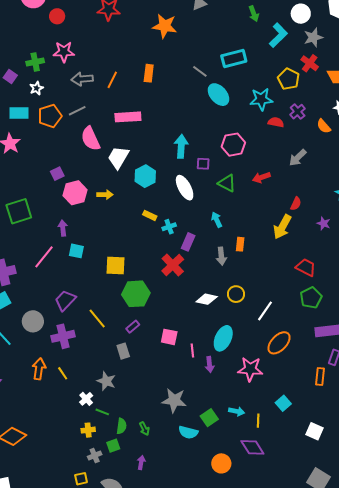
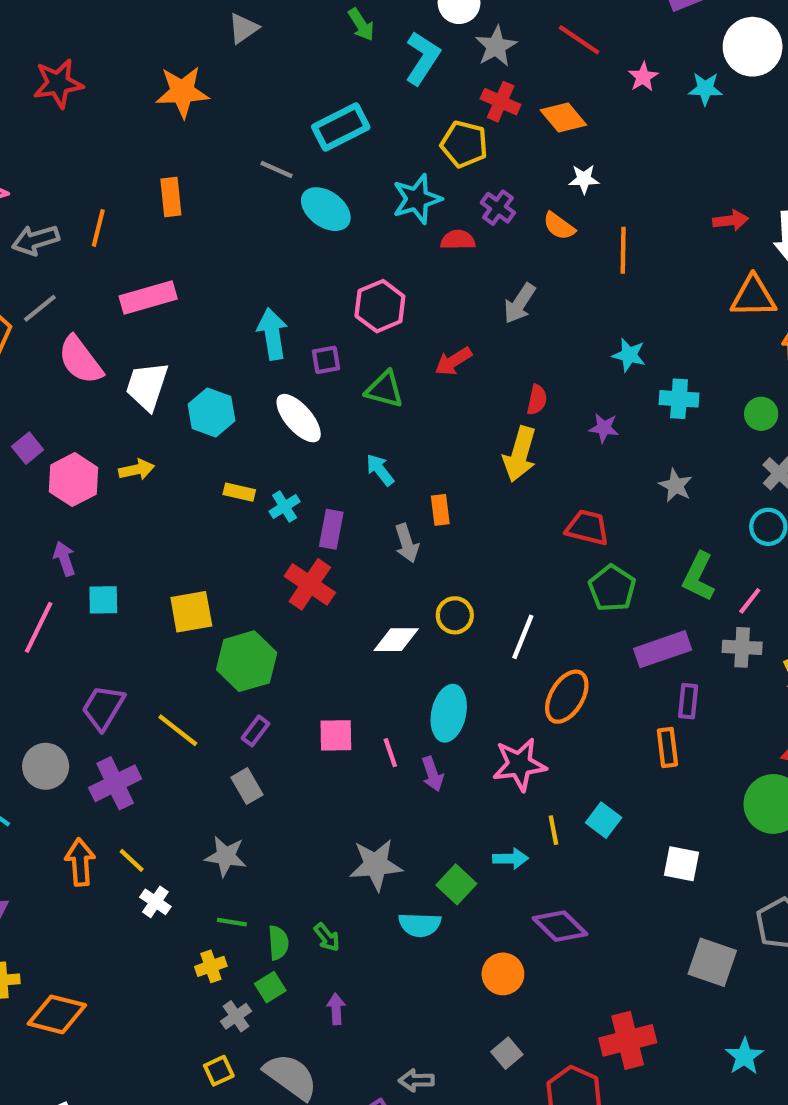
white cross: (86, 399) -> (155, 902), moved
yellow line: (258, 421) -> (553, 830), moved

